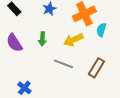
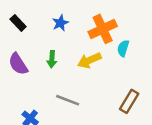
gray line: (63, 64) -> (68, 100), moved
brown rectangle: (96, 68) -> (129, 101), moved

